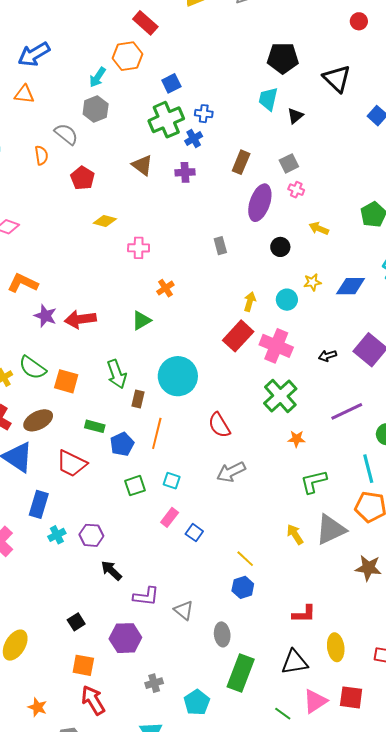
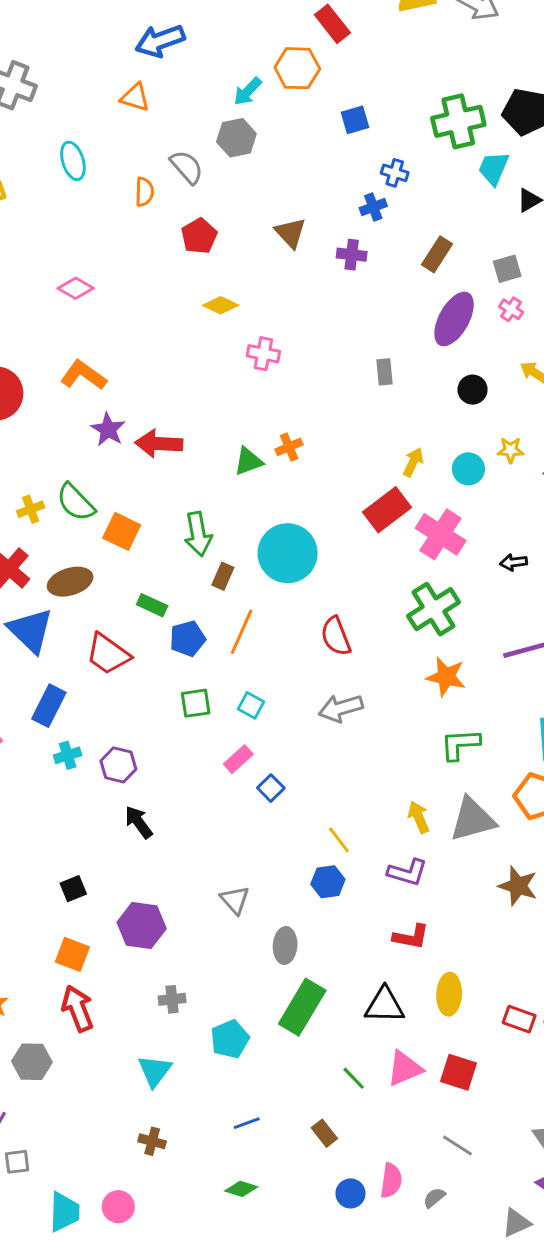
green cross: (166, 120) -> (458, 121), moved
orange cross: (165, 288) -> (289, 447), moved
orange star: (297, 439) -> (446, 677), size x1.5
purple L-shape: (146, 596) -> (407, 872), moved

